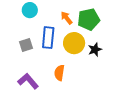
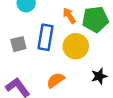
black star: (95, 50) -> (99, 76), moved
orange semicircle: (59, 73) -> (56, 80), turned 42

